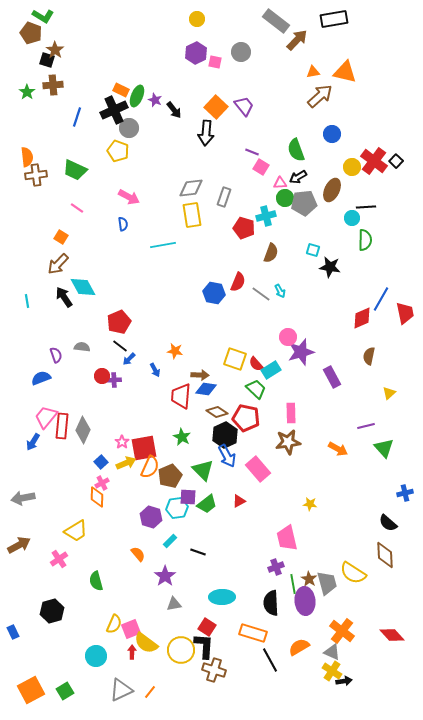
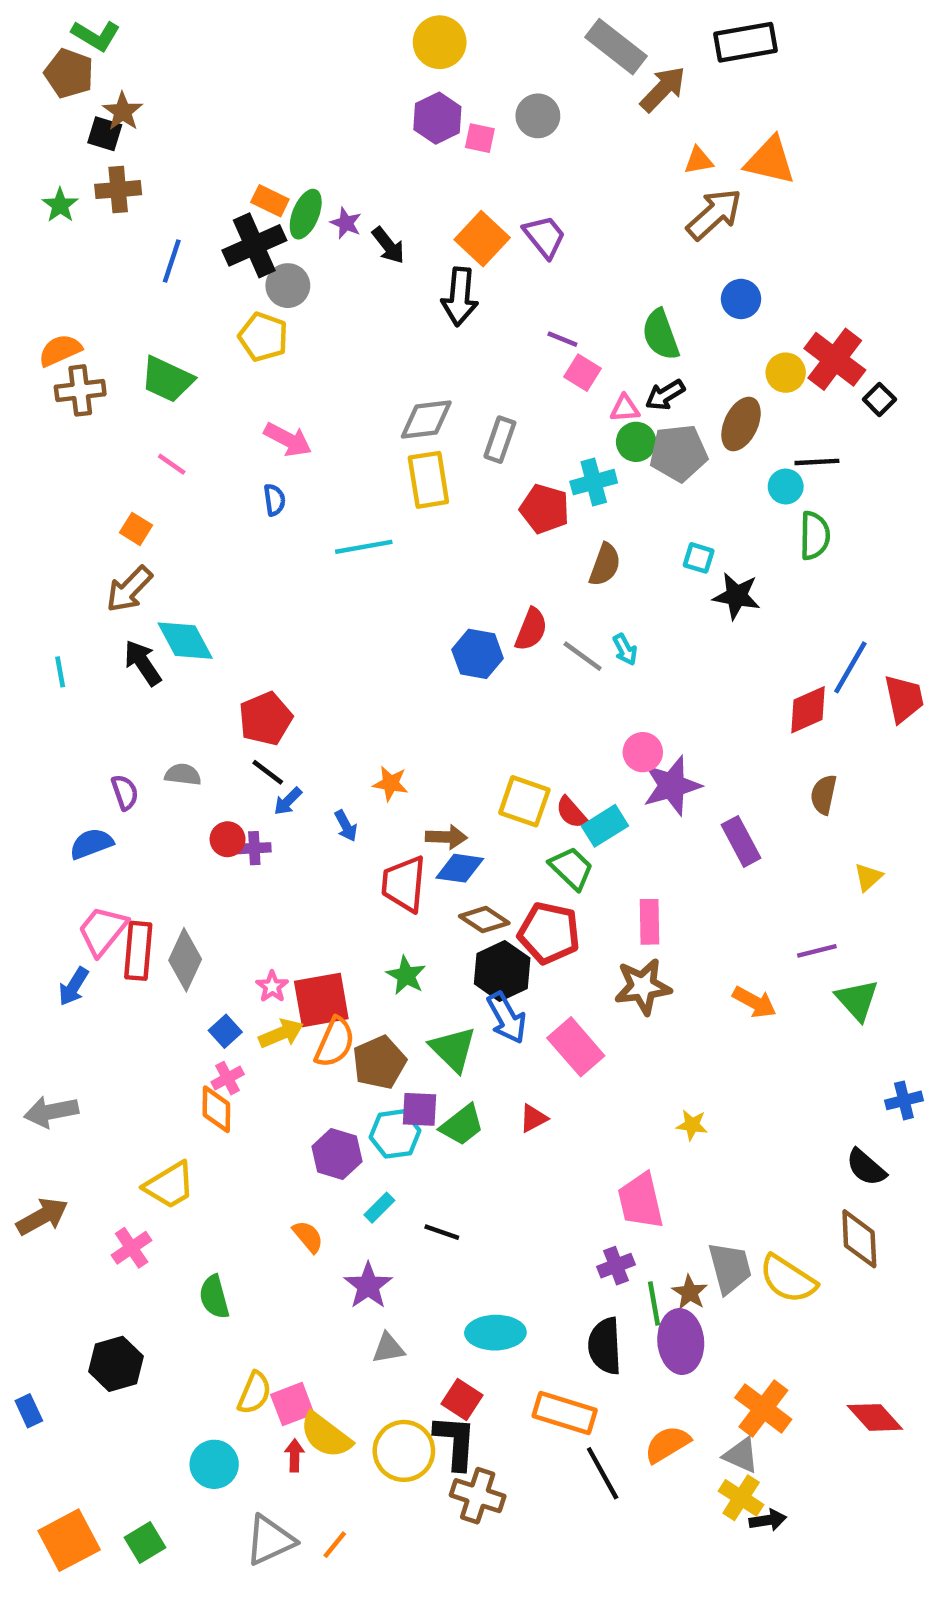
yellow circle: (197, 19) -> (440, 42), size x1.5
orange semicircle: (27, 157) -> (60, 350), turned -108
black square: (396, 161) -> (879, 399), moved
gray trapezoid: (327, 583) -> (730, 1268), moved

